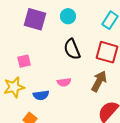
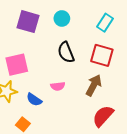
pink square: (24, 61) -> (17, 65), size x1.6
blue semicircle: (41, 95) -> (34, 100), turned 42

